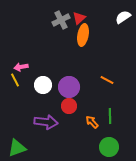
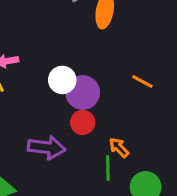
white circle: (43, 85) -> (62, 80), moved
green line: (110, 116) -> (108, 168), moved

